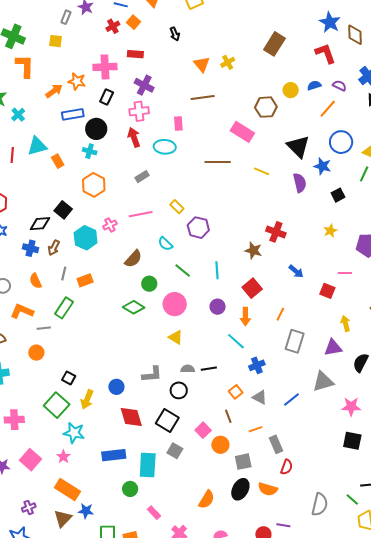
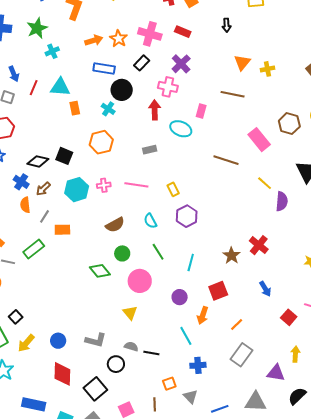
purple semicircle: (300, 183) -> (282, 201), moved
black square: (63, 210) -> (64, 156), turned -36
orange semicircle: (36, 281) -> (25, 205), moved

